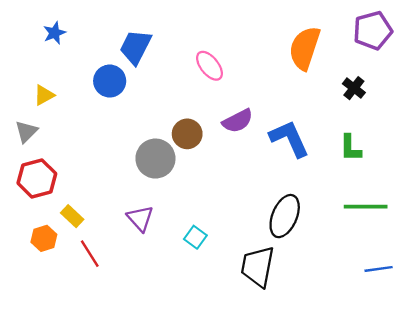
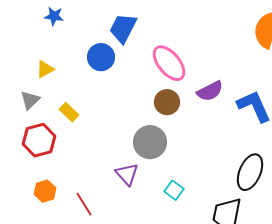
blue star: (54, 33) -> (54, 16), turned 30
pink ellipse: (209, 66) -> (169, 63), moved, size x1.4
gray circle: (155, 159) -> (150, 142), moved
yellow rectangle: (72, 216) -> (69, 112), moved

